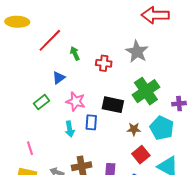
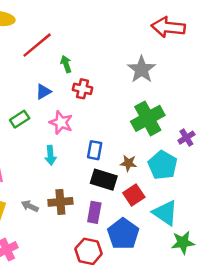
red cross: (104, 63) -> (83, 89), moved
purple cross: (179, 104) -> (186, 138), turned -32
black rectangle: (113, 105) -> (104, 180), moved
blue rectangle: (91, 122) -> (95, 150), moved

